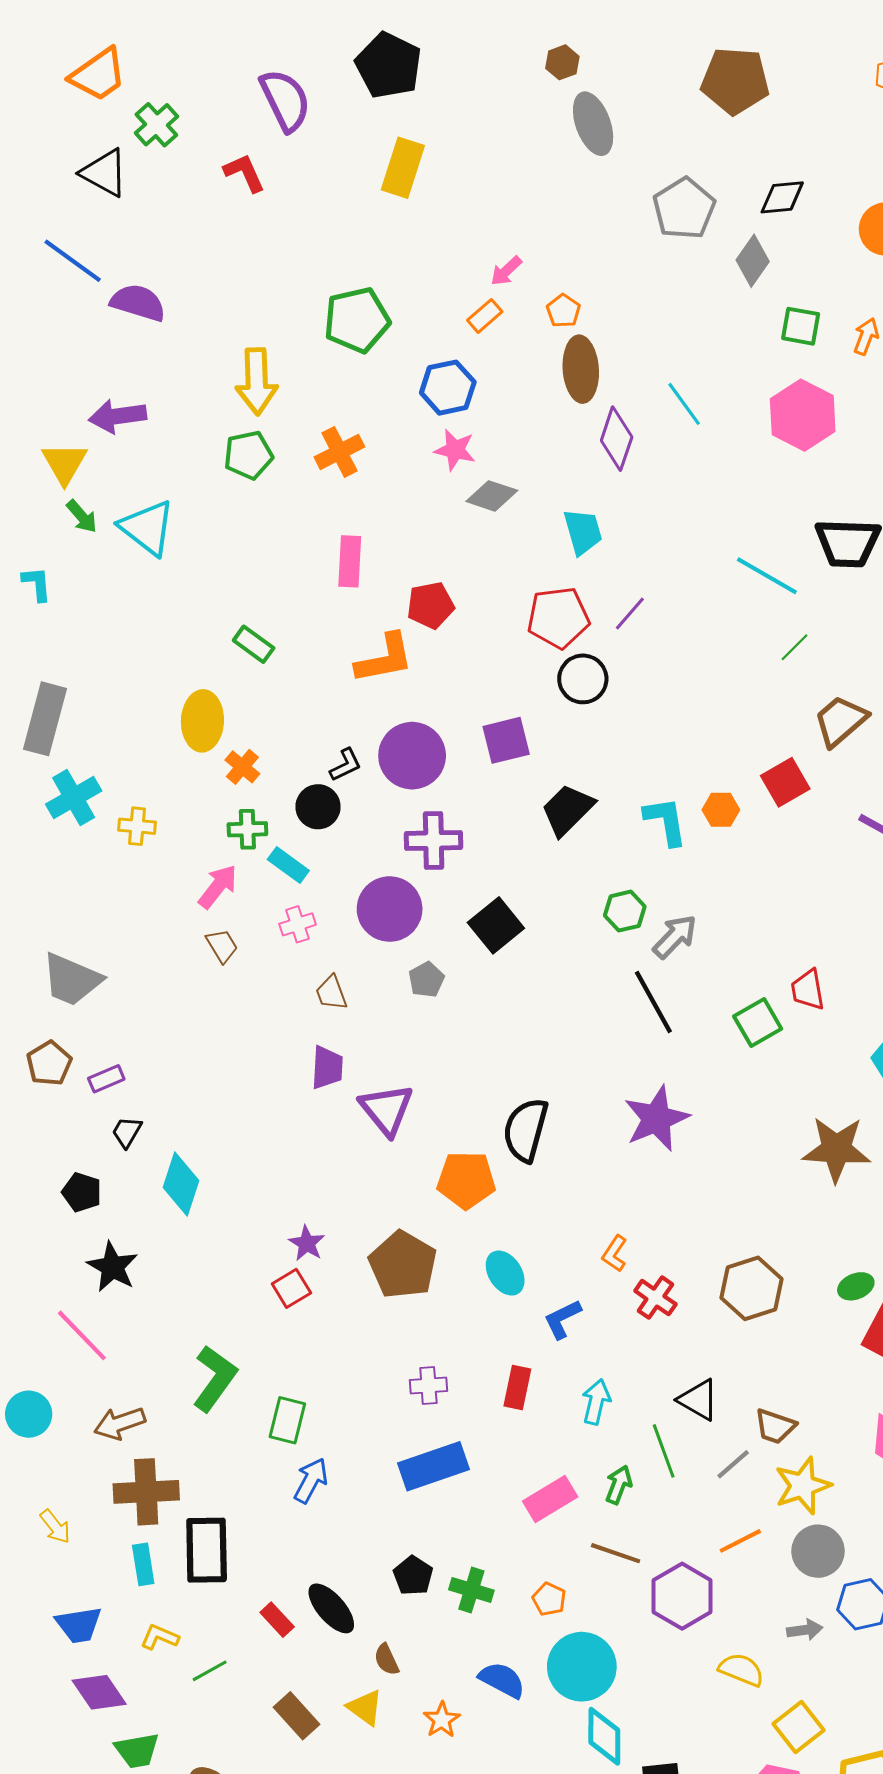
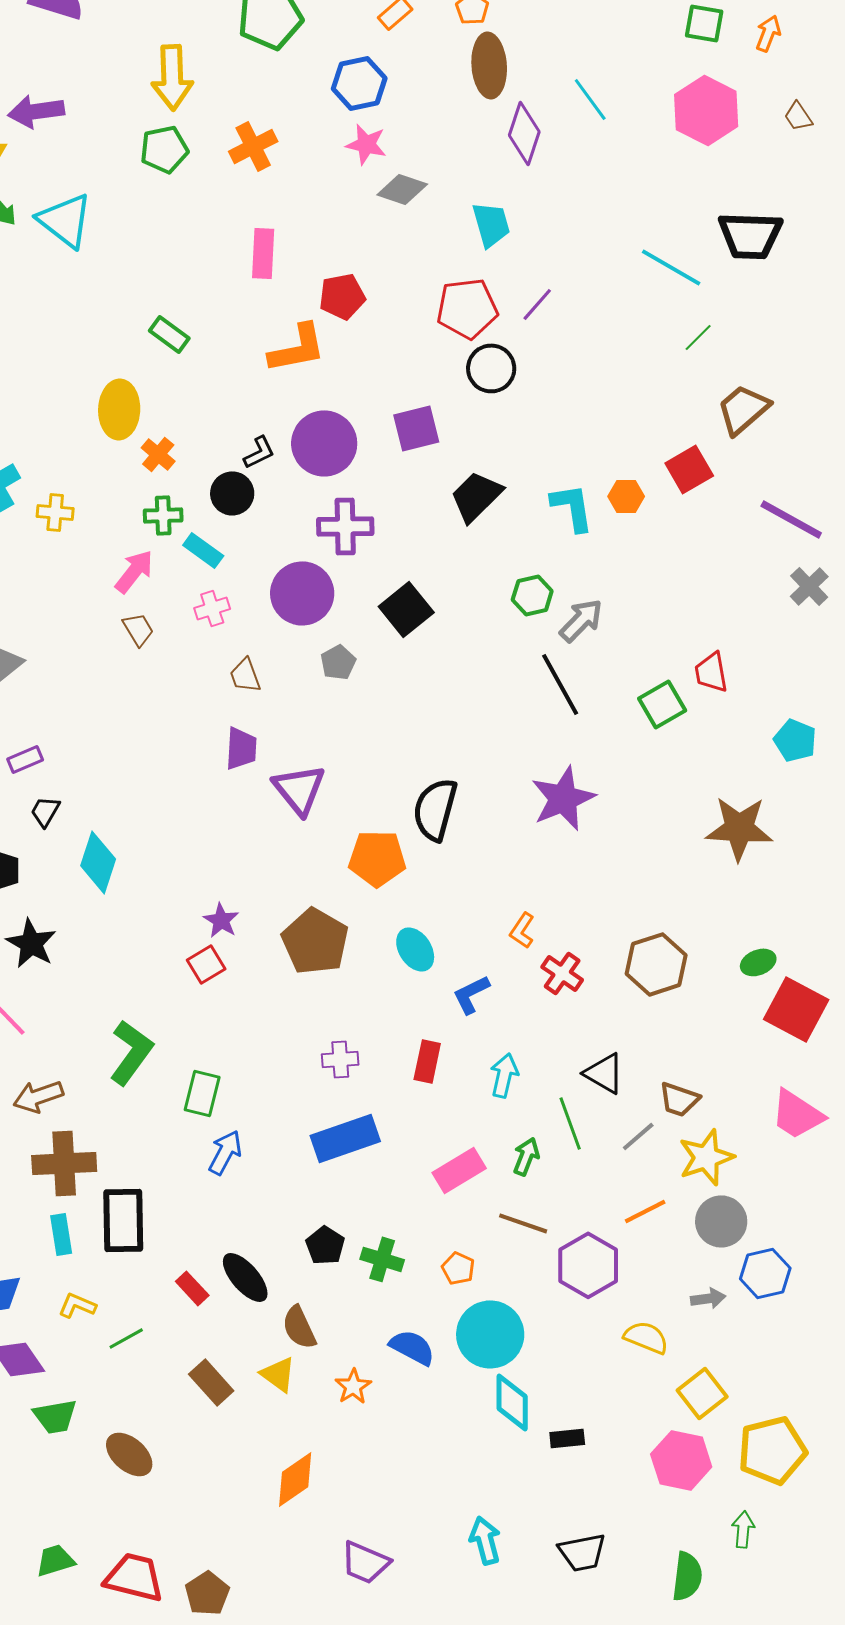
brown semicircle: (387, 1660) -> (299, 1327), size x1.4

